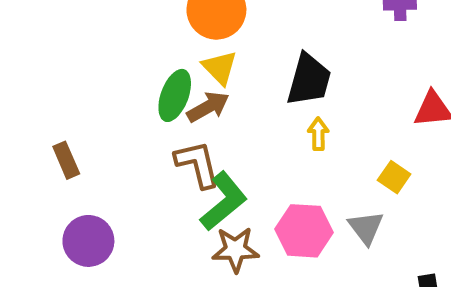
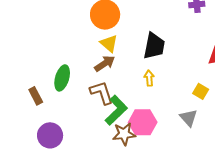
green ellipse: (175, 95) -> (62, 78), moved
yellow arrow: (318, 134) -> (149, 78), moved
pink hexagon: (304, 231) -> (143, 122), moved

